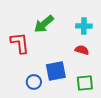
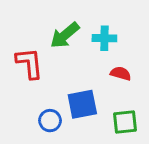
cyan cross: (84, 26) -> (104, 38), moved

